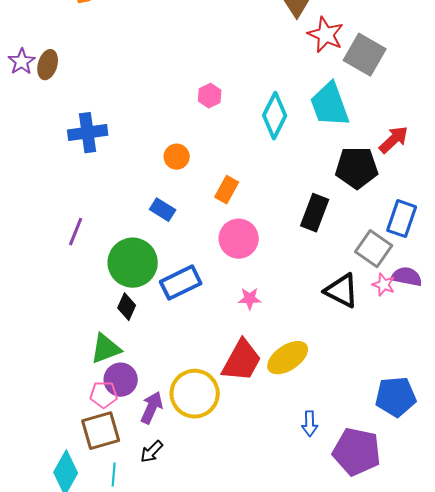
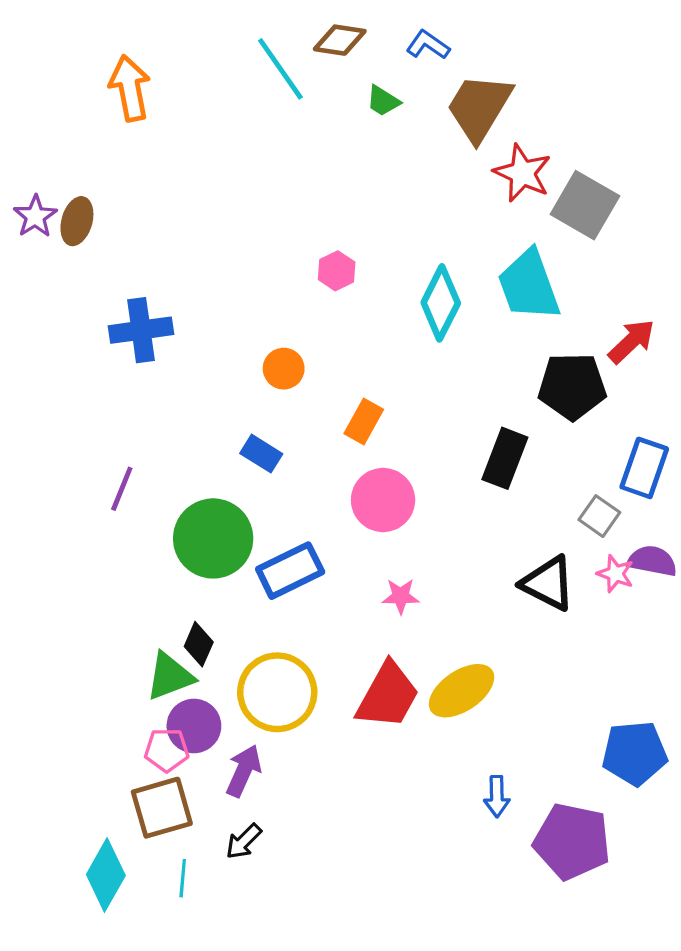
gray square: (374, 249) -> (599, 516), size x0.7
black diamond: (127, 307) -> (199, 644), moved
yellow circle: (195, 394) -> (277, 692), moved

